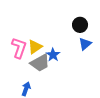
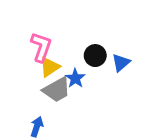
black circle: (80, 25) -> (95, 56), moved
pink L-shape: (19, 48) -> (41, 47), moved

